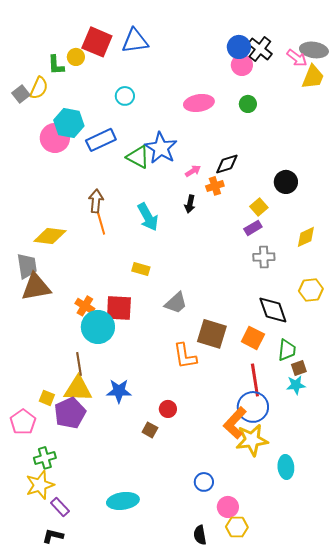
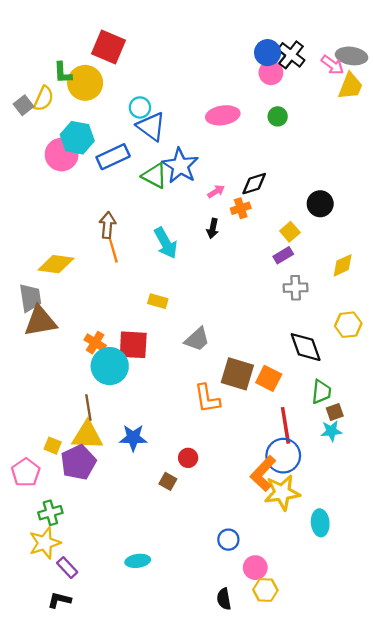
blue triangle: (135, 41) -> (151, 126), moved, turned 44
yellow circle: (76, 57) -> (85, 83), moved, size x1.8
orange square: (253, 338) -> (269, 378), moved
cyan ellipse: (123, 501) -> (138, 561), size x0.7

